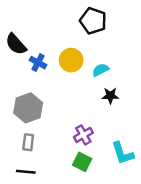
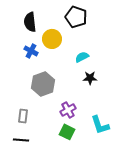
black semicircle: (16, 44) -> (30, 22), moved, turned 36
yellow circle: (71, 60) -> (52, 39), moved
gray hexagon: (28, 108) -> (43, 84), moved

